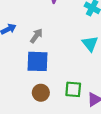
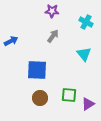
gray arrow: (36, 36) -> (53, 36), moved

